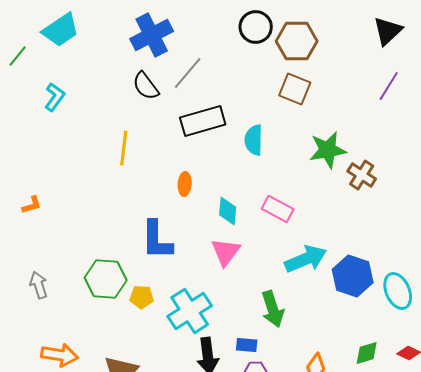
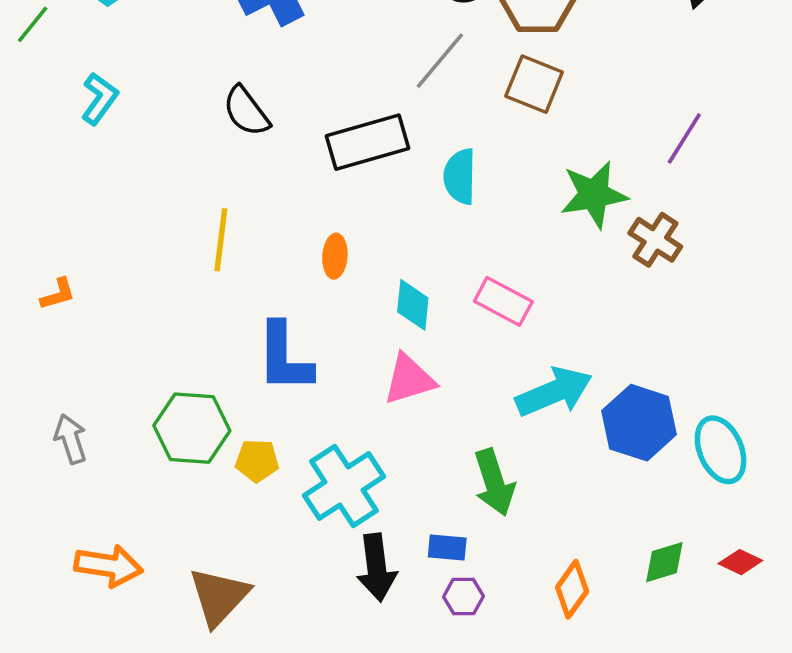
gray line: (188, 73) -> (440, 61), moved
black semicircle: (146, 86) -> (246, 111), moved
purple line: (389, 86) -> (684, 138), moved
yellow line: (124, 148) -> (221, 240), moved
pink triangle: (226, 252) -> (409, 379), turned 36

